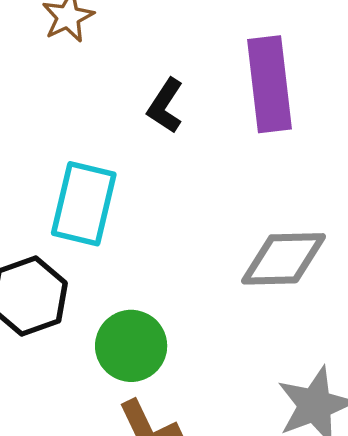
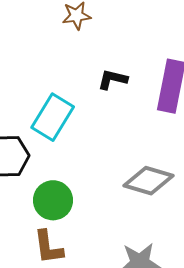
black L-shape: (165, 106) -> (113, 79), turned 52

